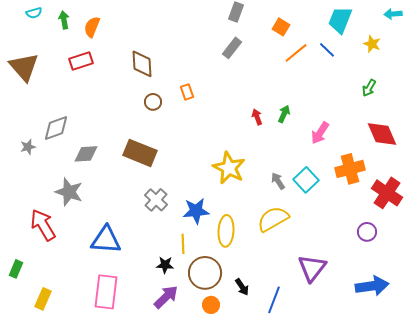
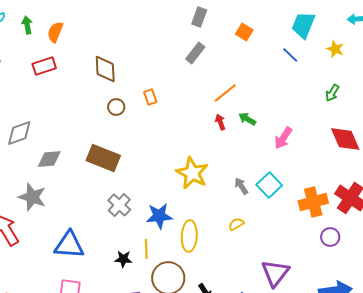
orange line: (296, 53) -> (225, 93), moved
green arrow: (284, 114) -> (247, 119), turned -84
orange cross: (350, 169) -> (313, 202), moved
yellow semicircle: (273, 219) -> (236, 224), size x0.5
black star: (165, 265) -> (123, 259), moved

